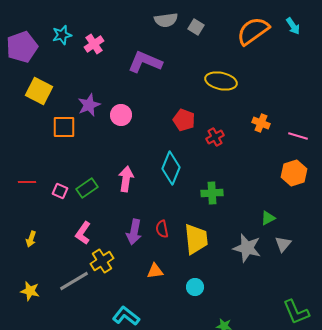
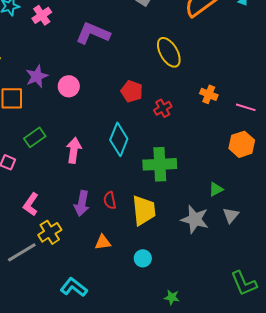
yellow ellipse: (221, 81) -> (169, 52), turned 48
green rectangle: (87, 188) -> (35, 137), moved
green cross: (212, 193) -> (160, 164), size x1.5

